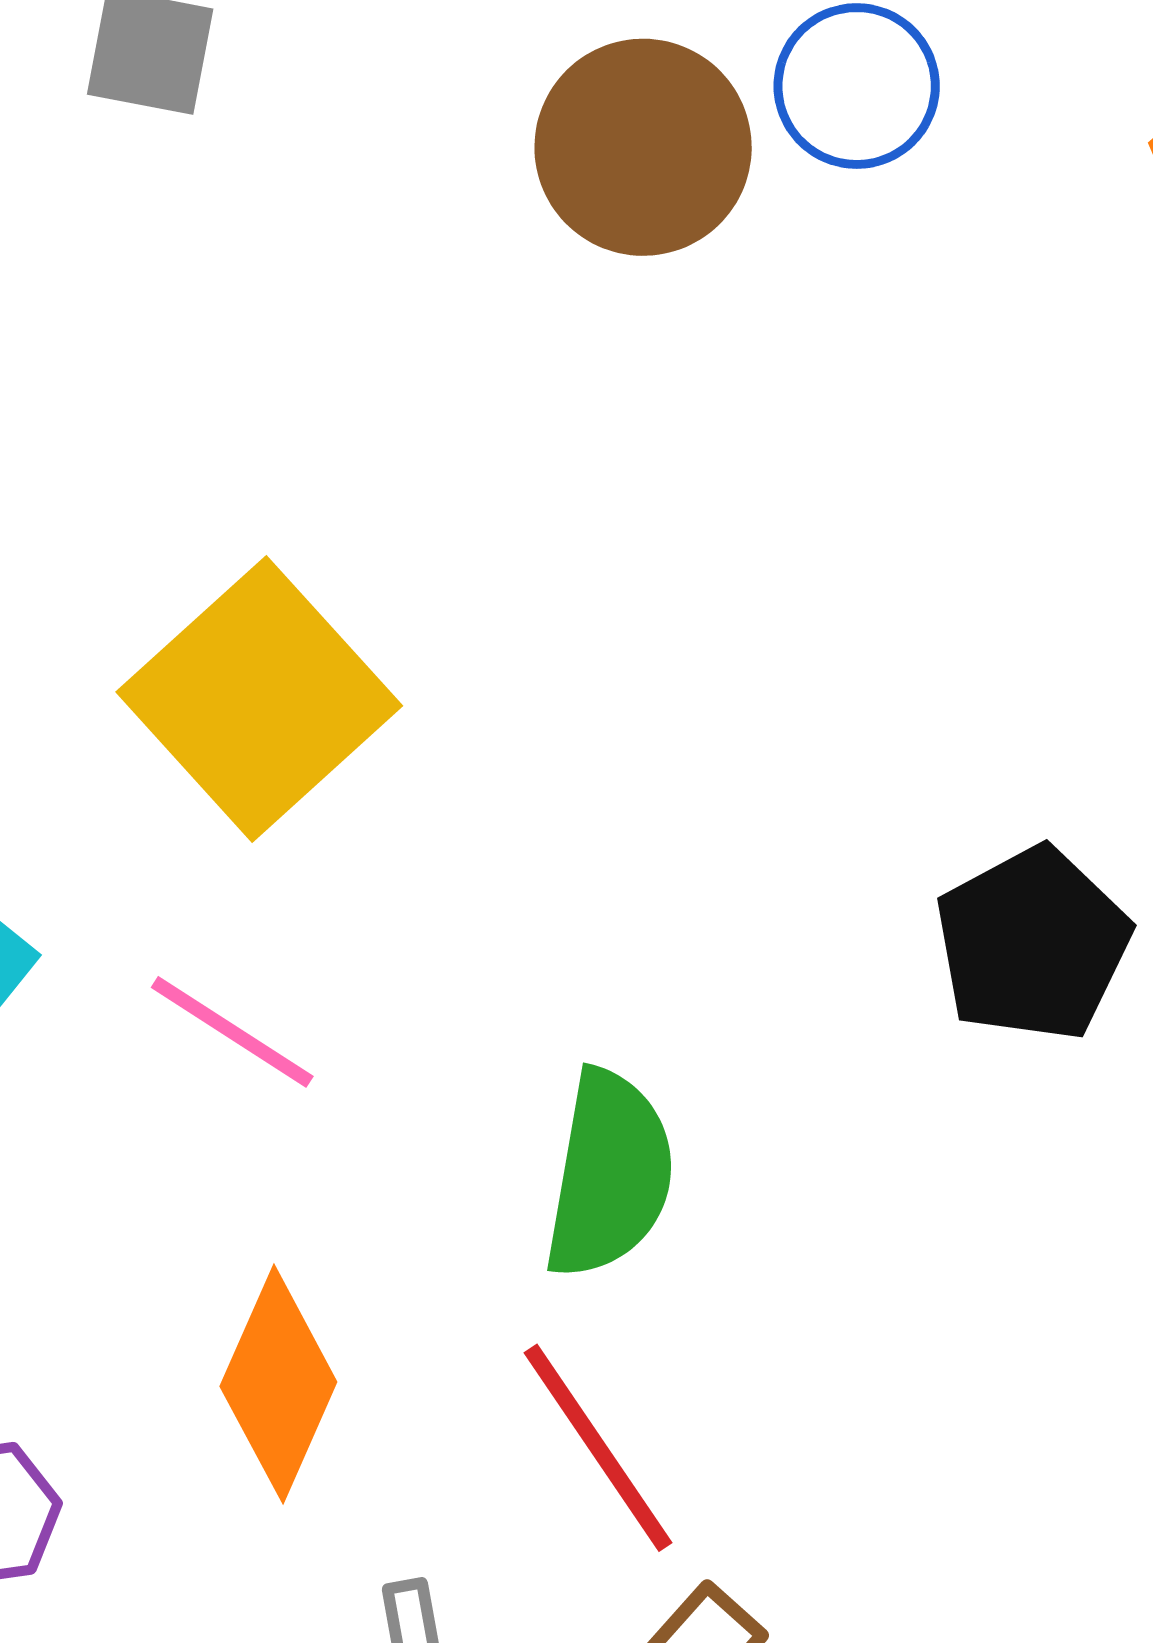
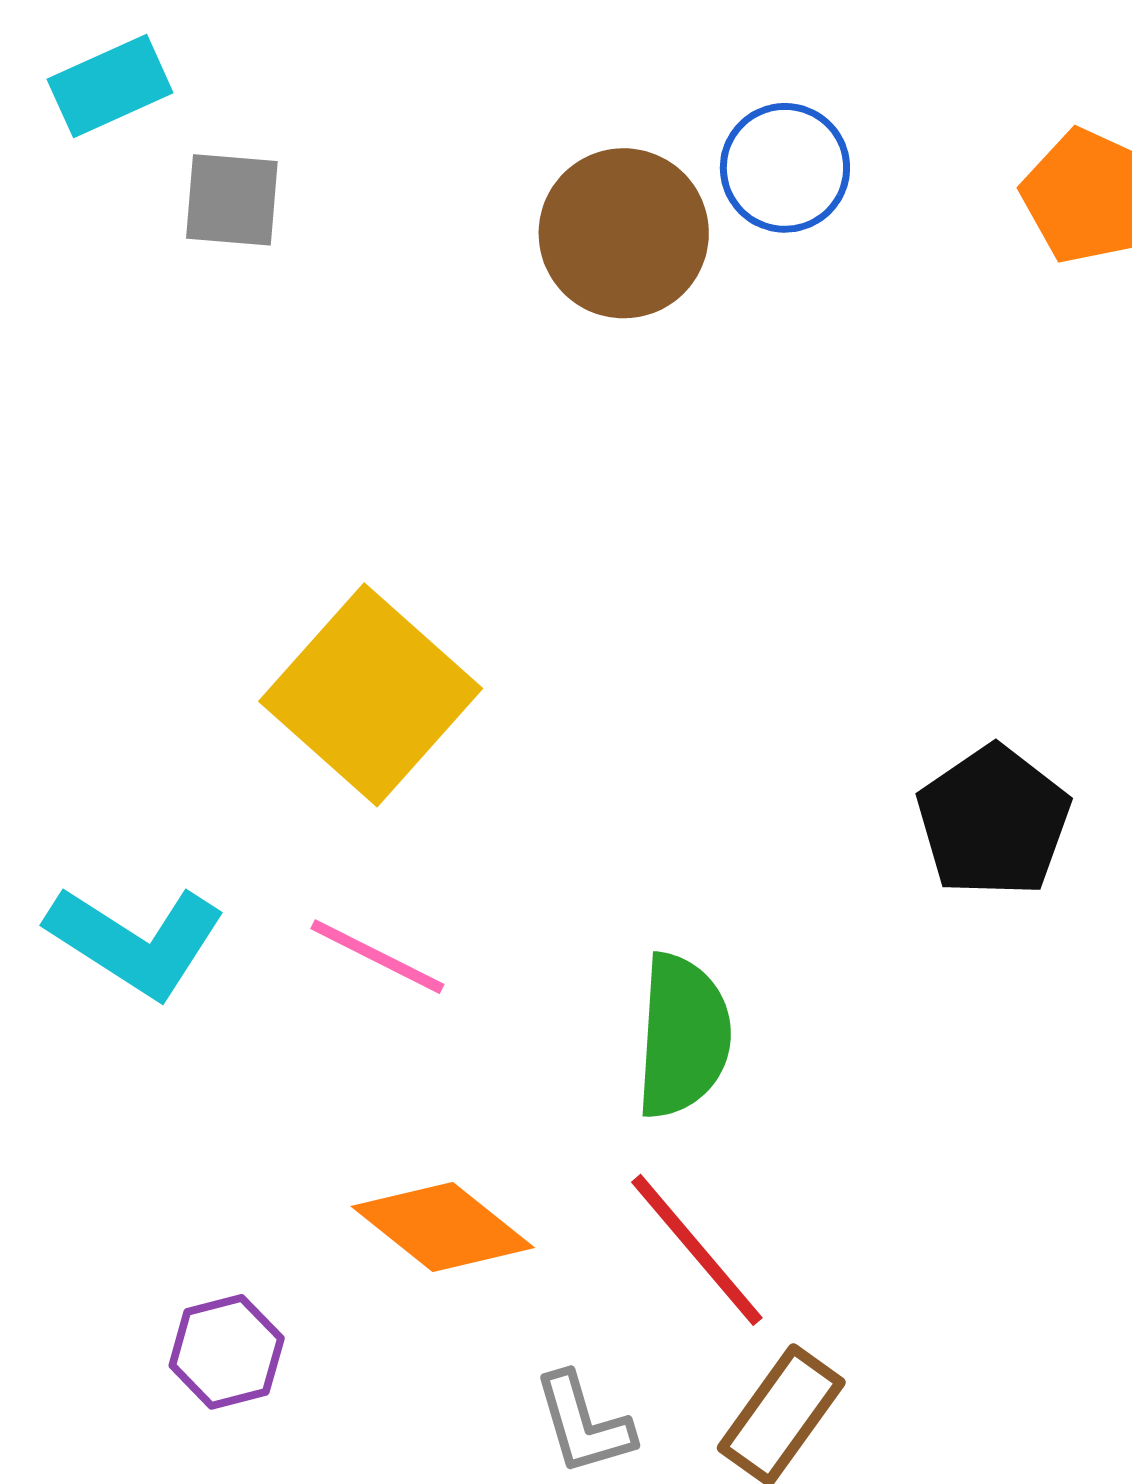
orange diamond: (278, 1384) -> (443, 1227), turned -69

